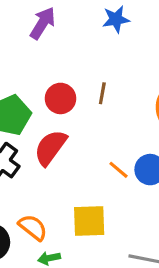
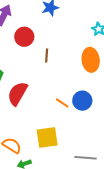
red circle: (60, 98) -> (24, 37), moved

